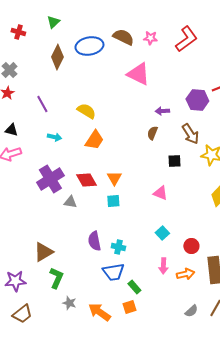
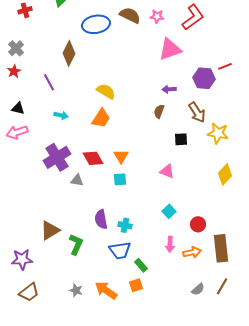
red cross: (18, 32) -> (25, 10), turned -32
brown diamond: (57, 57) -> (69, 53), moved
pink triangle: (138, 74) -> (170, 49), moved, turned -45
yellow semicircle: (86, 111) -> (106, 91), moved
green L-shape: (56, 278) -> (76, 244), moved
gray star: (69, 303) -> (76, 290), moved

